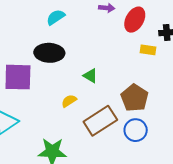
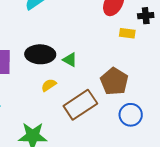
black ellipse: (49, 53) -> (40, 54), moved
blue circle: (136, 130) -> (131, 115), moved

